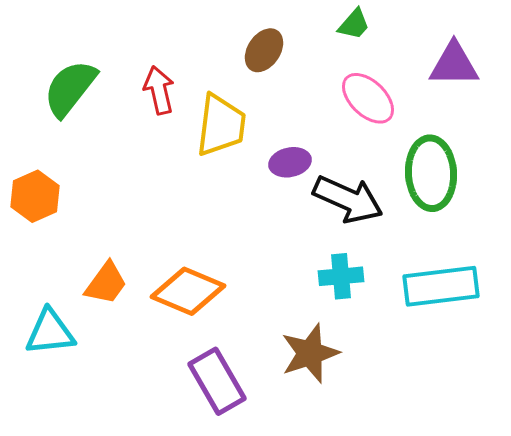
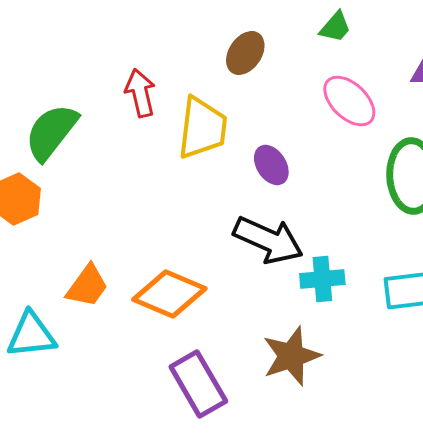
green semicircle: (70, 88) -> (51, 132), moved
purple ellipse: (290, 162) -> (271, 165), turned 69
black arrow: (348, 199) -> (268, 240), moved

